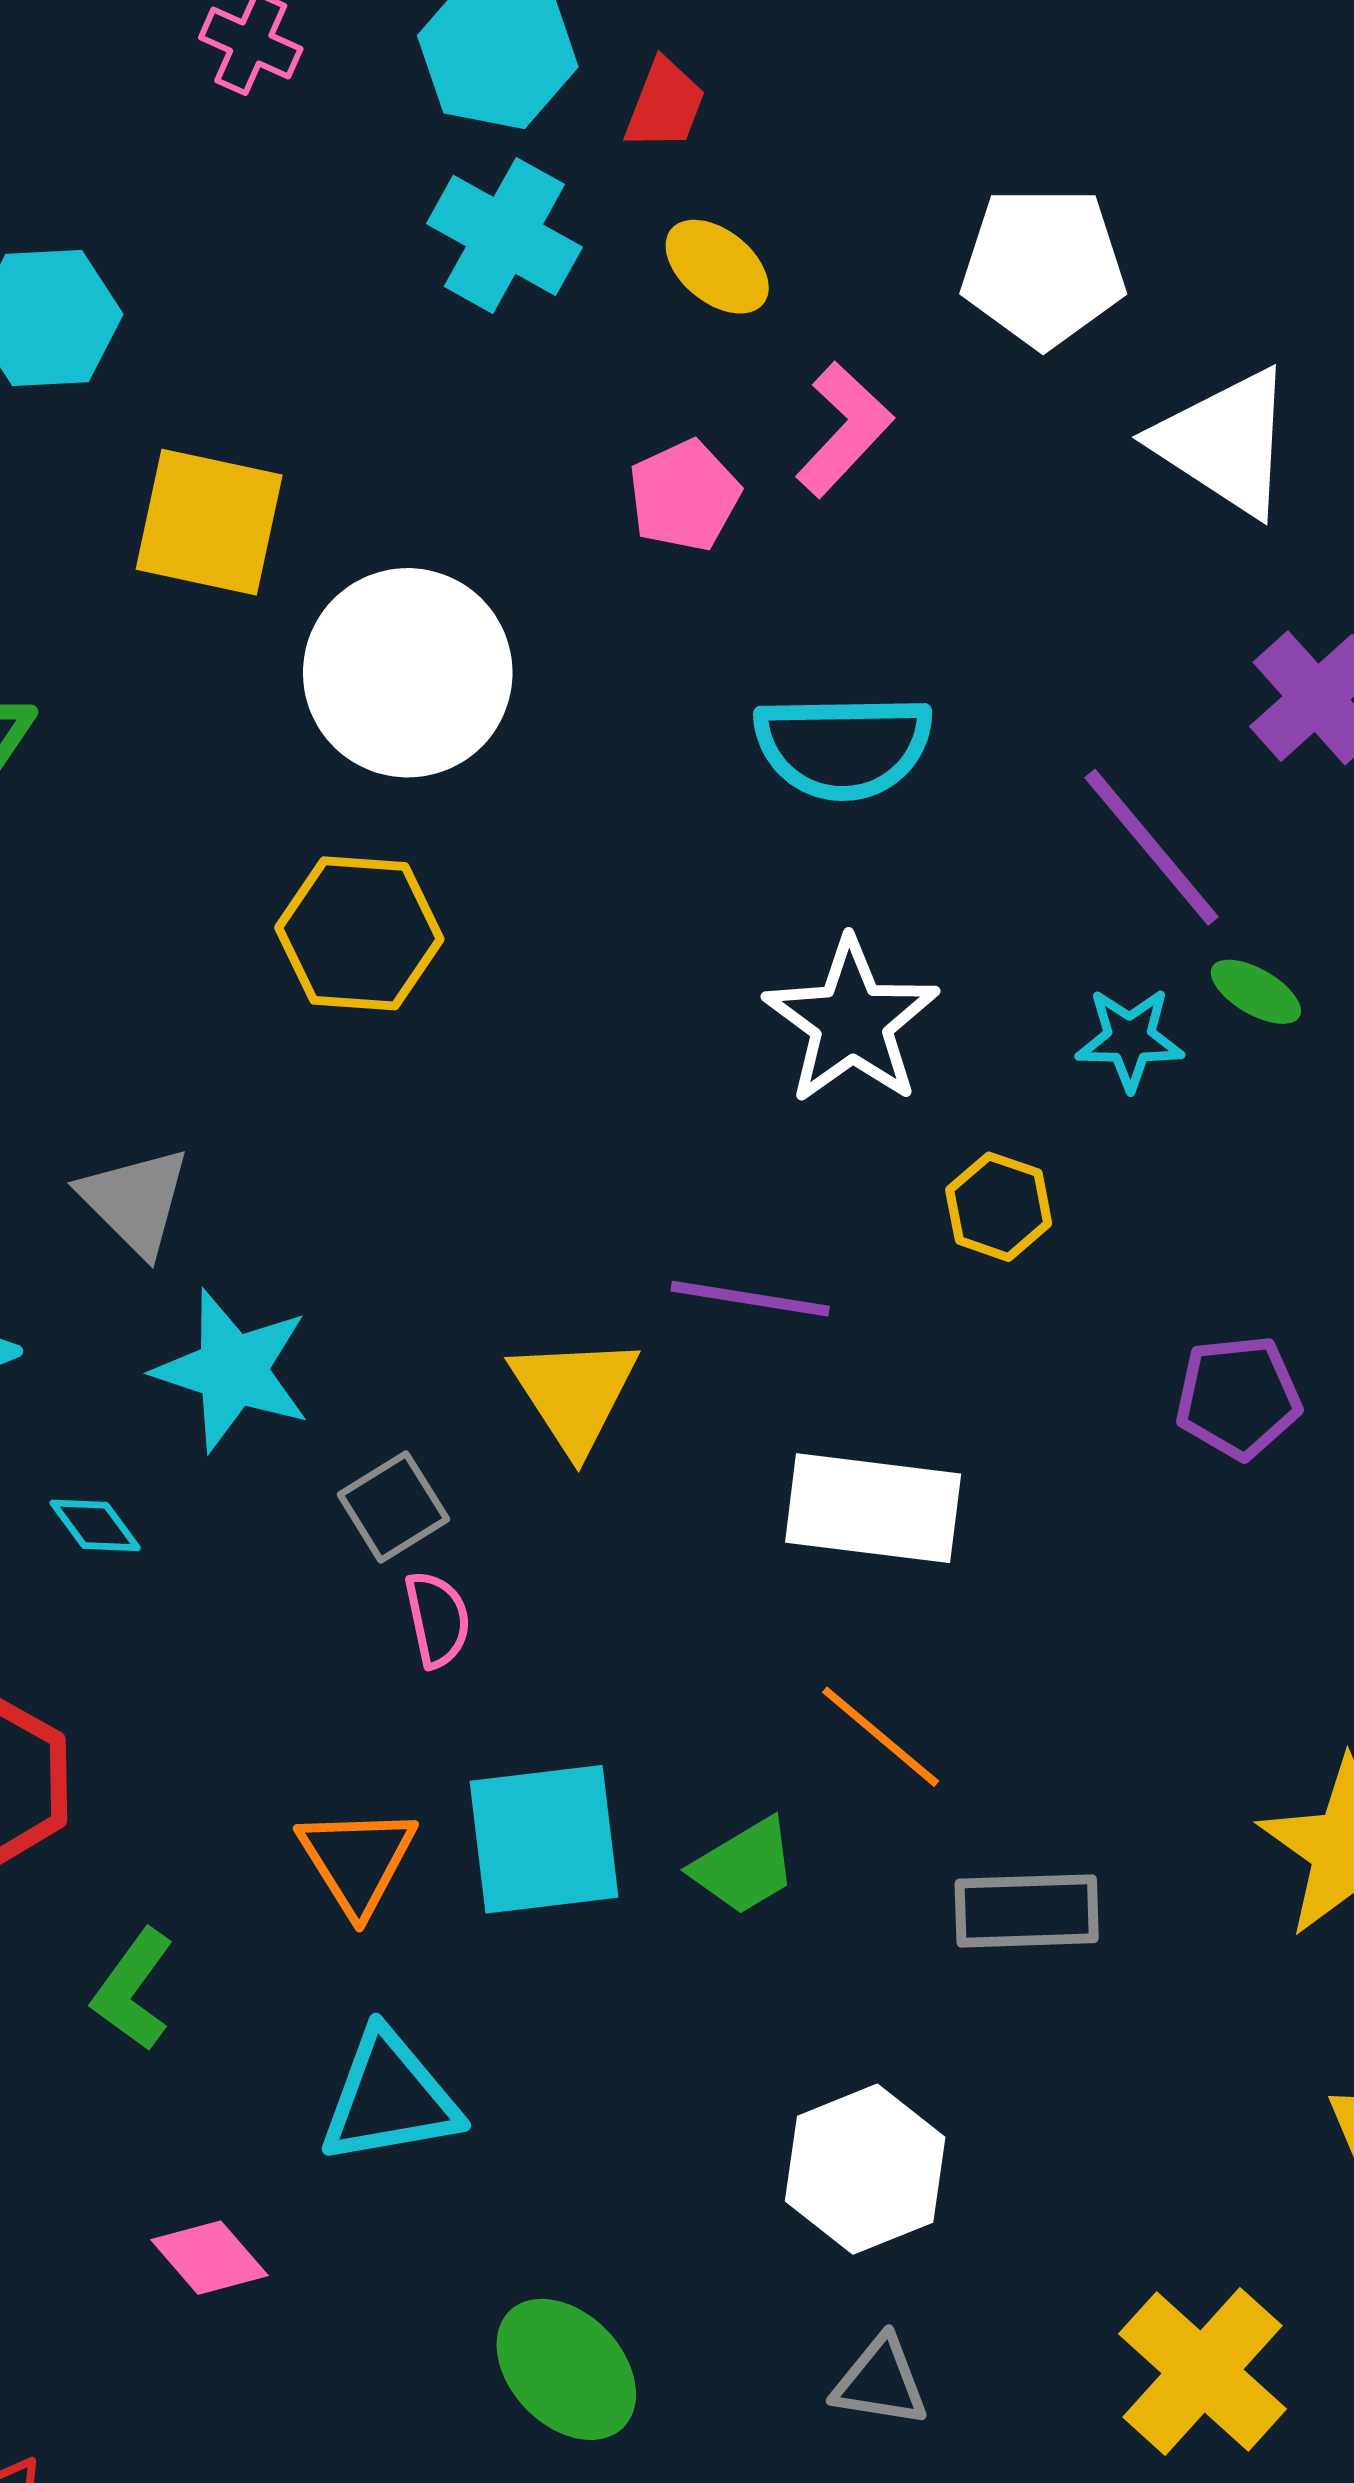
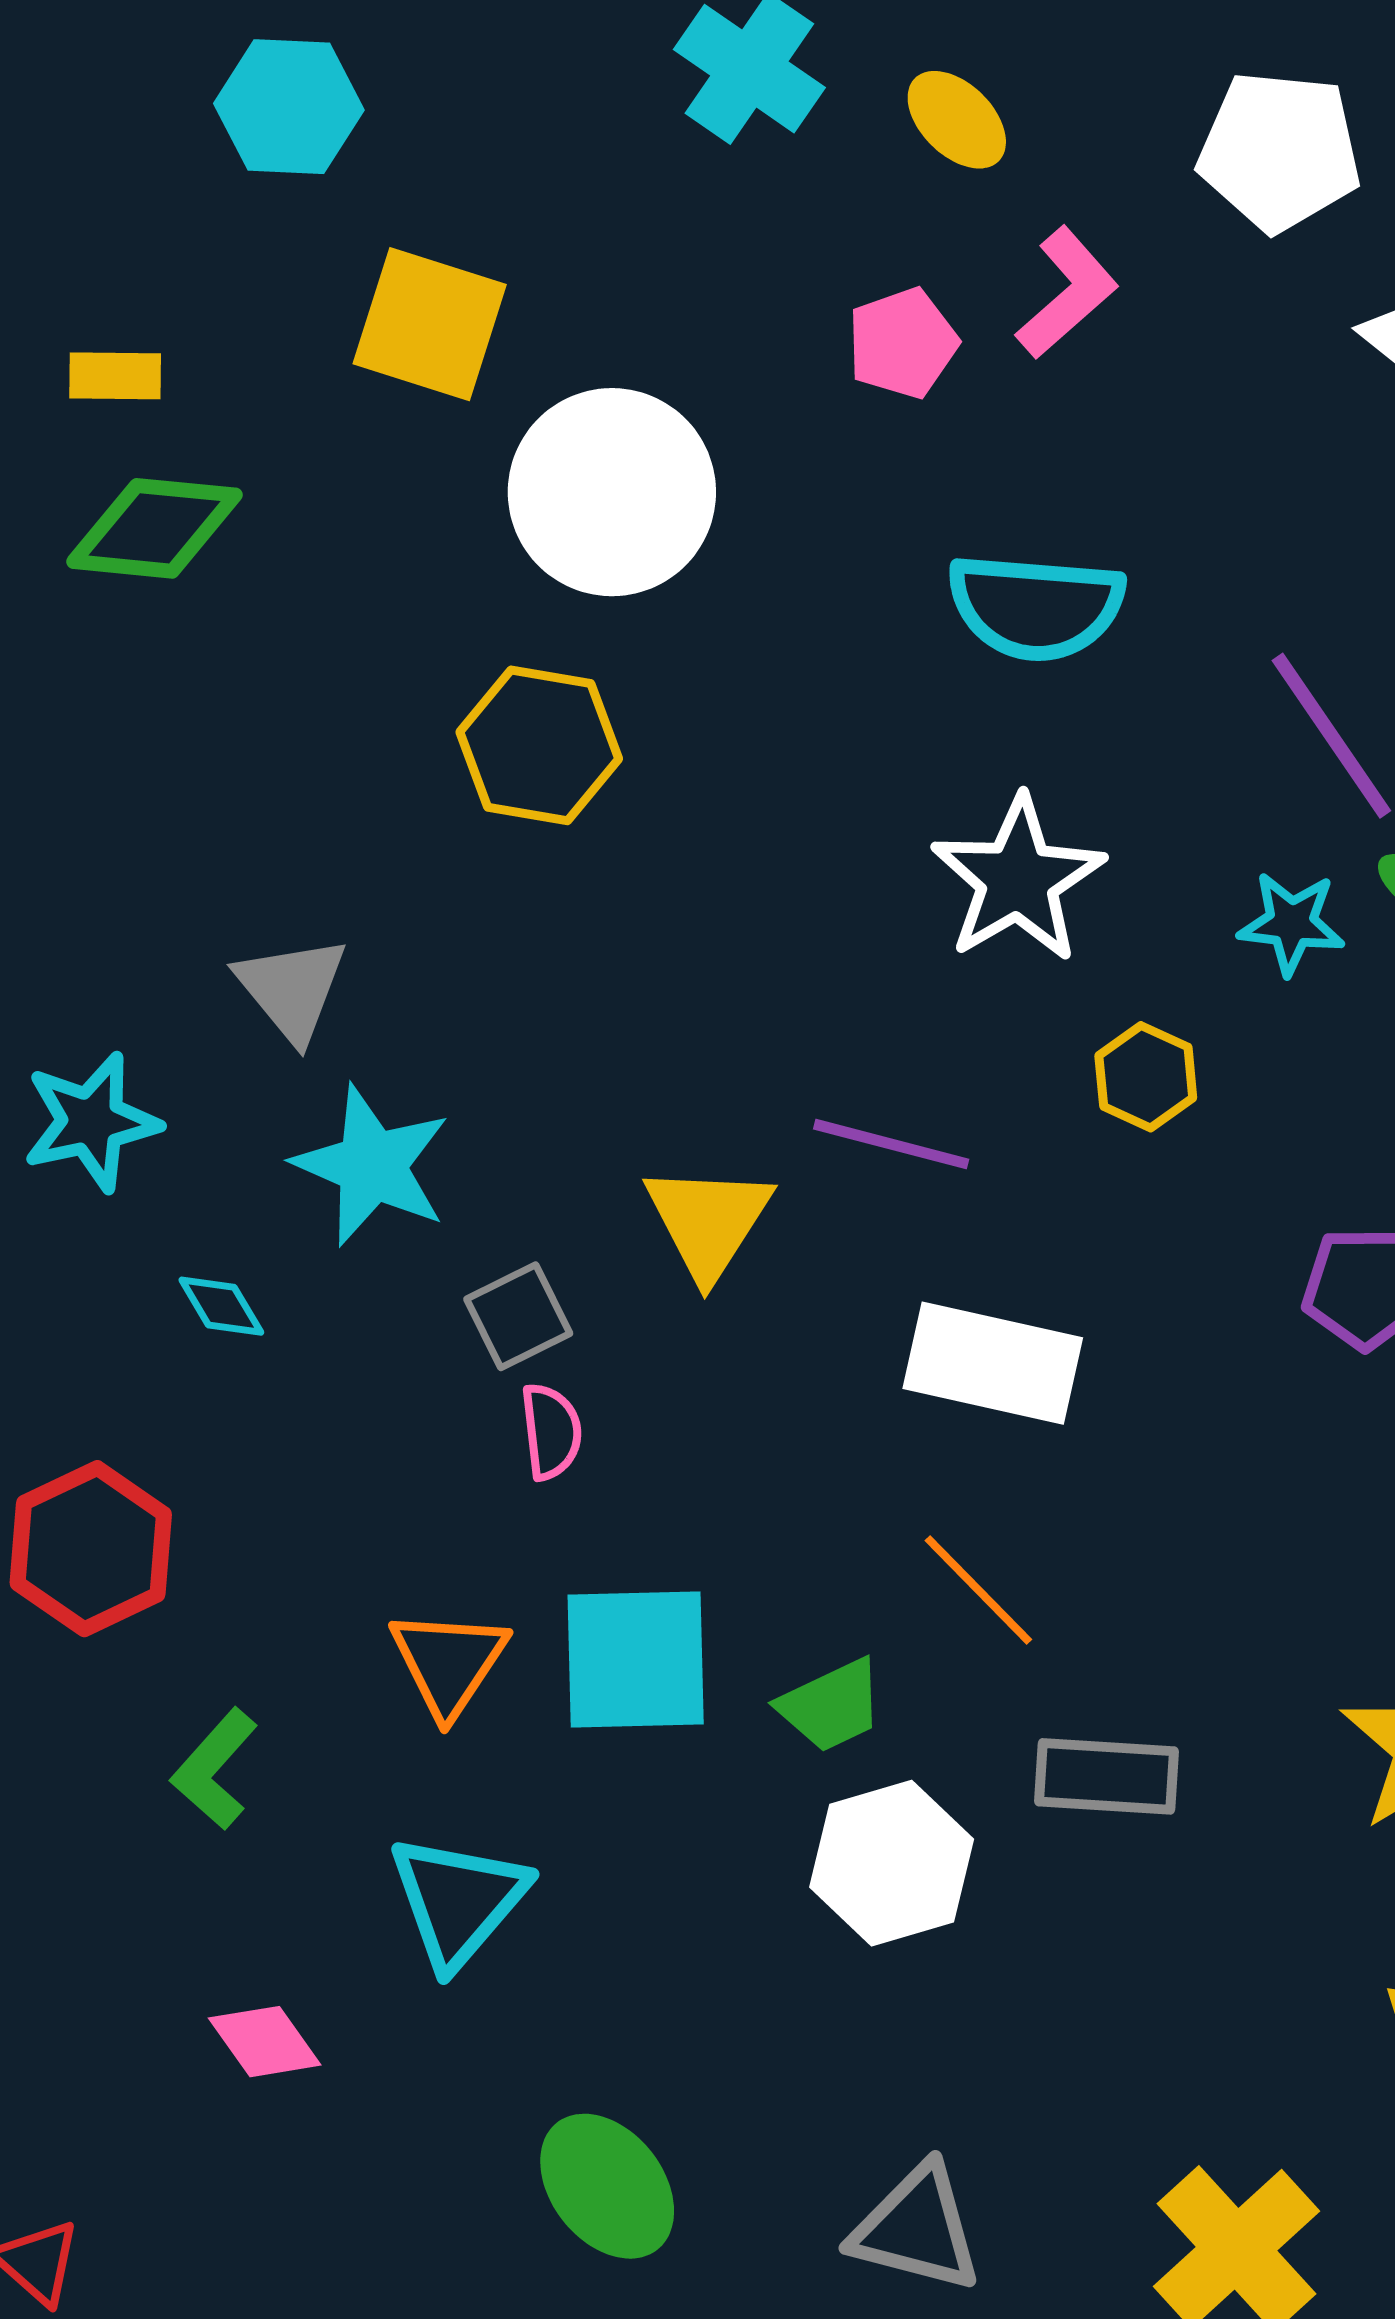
cyan triangle: (390, 2098) -> (458, 1901), turned -45
white hexagon: (865, 2169) -> (892, 1863), moved
gray triangle: (880, 2382) -> (917, 2228), size x1.4

